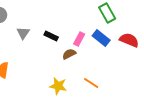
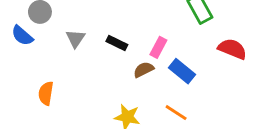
blue rectangle: (101, 38) -> (182, 71), moved

